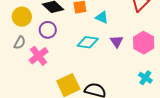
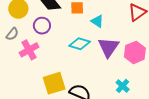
purple triangle: (117, 41) -> (108, 47), size x1.6
cyan cross: (145, 78) -> (123, 86), moved

